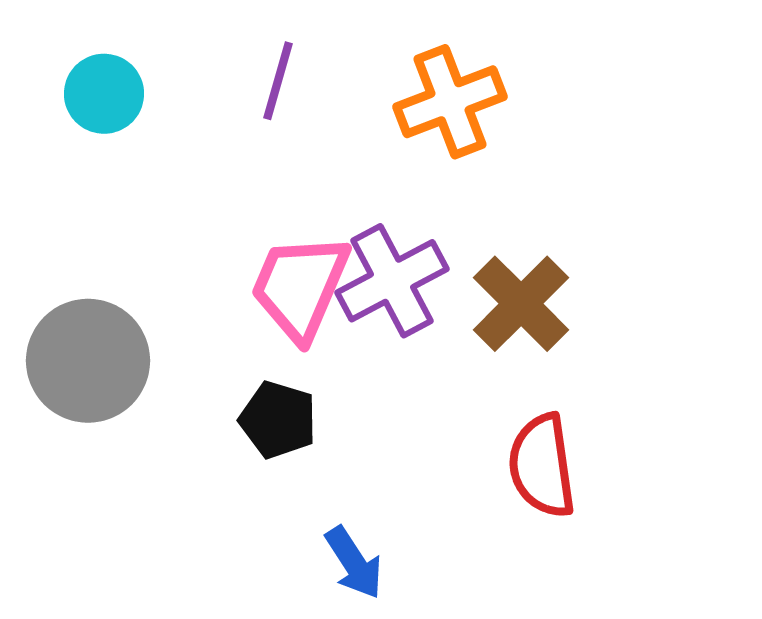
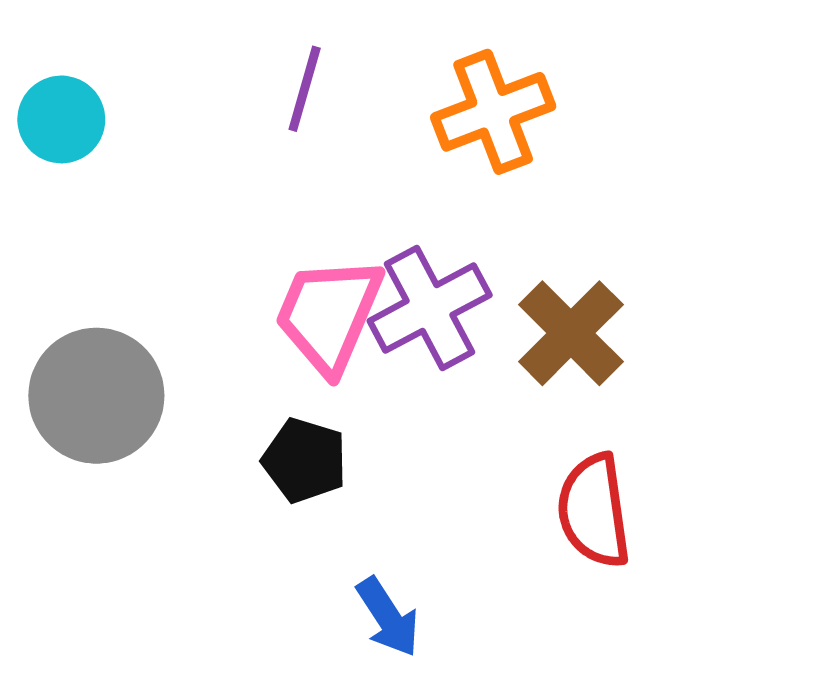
cyan circle: (104, 94) -> (61, 119), moved

